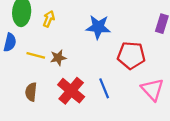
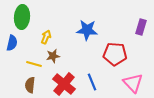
yellow arrow: (49, 19) -> (46, 37), moved
yellow line: (36, 55) -> (34, 64), moved

